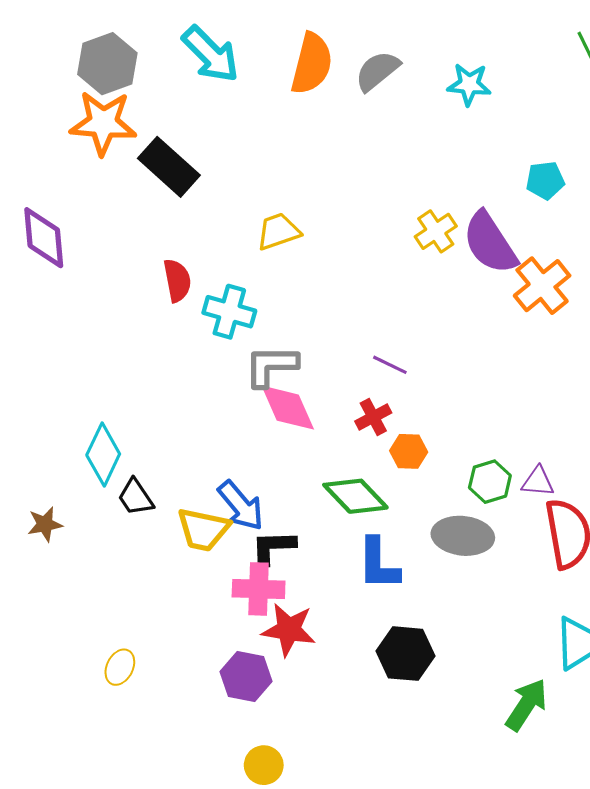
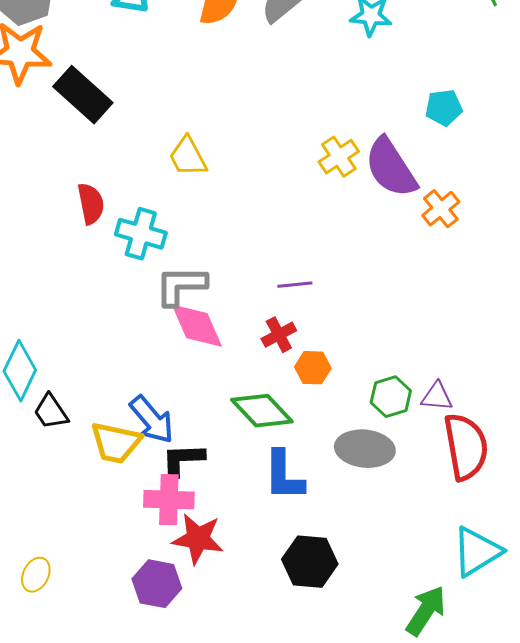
yellow trapezoid: (278, 231) -> (188, 157), turned -99
orange cross: (542, 286) -> (441, 209), size x0.7
purple line: (390, 365) -> (295, 285), turned -32

